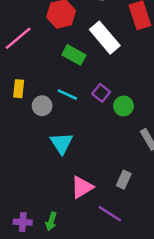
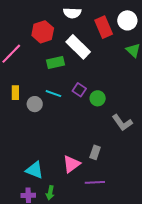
green rectangle: (74, 55) -> (56, 62), turned -36
cyan triangle: (62, 143) -> (35, 170), moved, turned -30
gray rectangle: (124, 180) -> (95, 152), moved
purple line: (110, 214) -> (95, 182), turned -30

